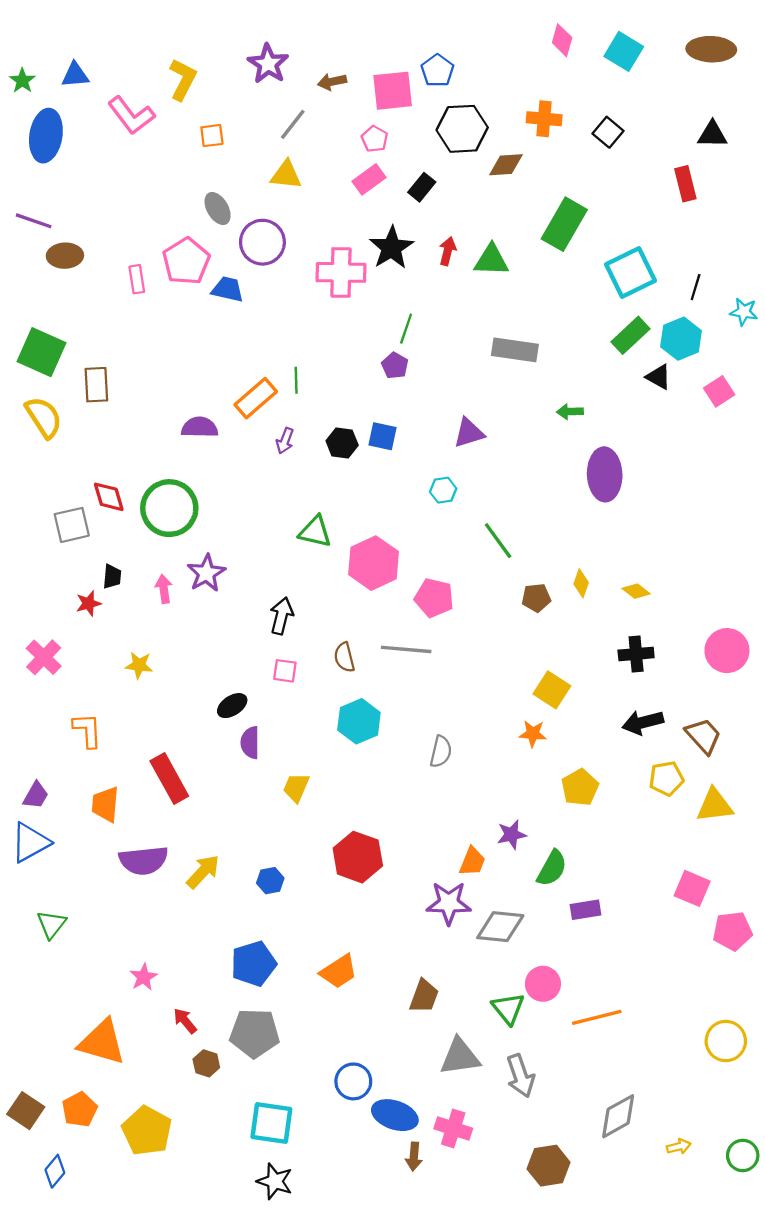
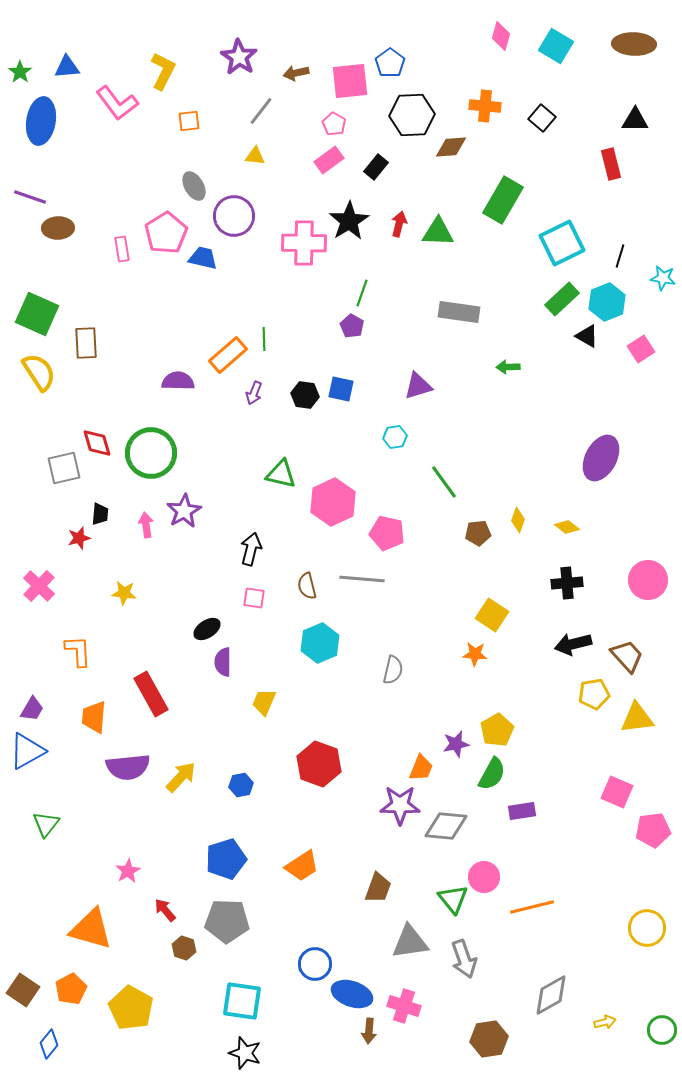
yellow triangle: (286, 175) -> (255, 156), size x0.7
purple ellipse: (605, 474) -> (601, 458), moved, turned 30
yellow pentagon: (580, 787) -> (497, 730), moved

